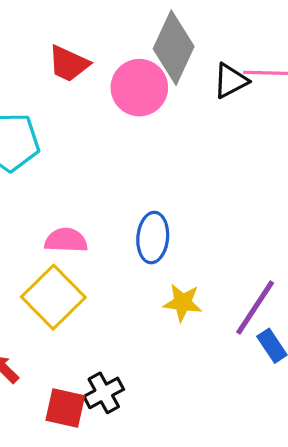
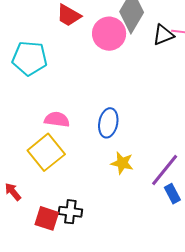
black cross: (104, 393) -> (70, 212), turned 30

